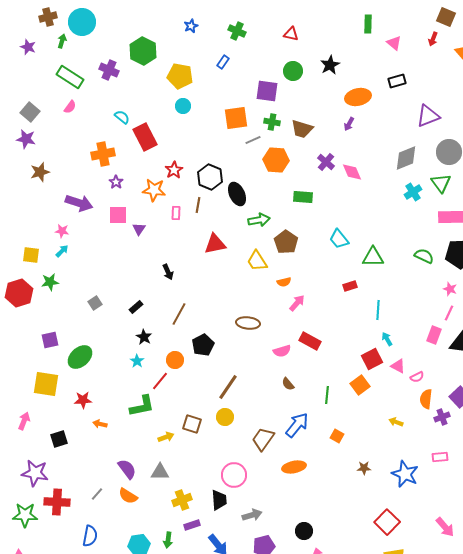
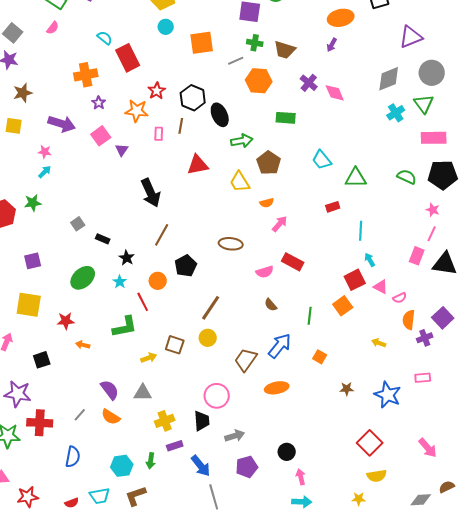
orange square: (236, 118) -> (202, 43), moved
pink square: (118, 215) -> (101, 136), turned -36
yellow square: (31, 255) -> (14, 126), moved
black arrow: (168, 272) -> (151, 193), size x1.8
black rectangle: (136, 307) -> (103, 239), moved, turned 64
green ellipse: (80, 357) -> (83, 278), moved
red line: (160, 381) -> (143, 302), turned -66

